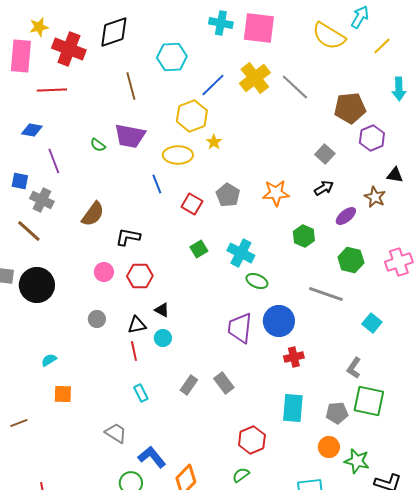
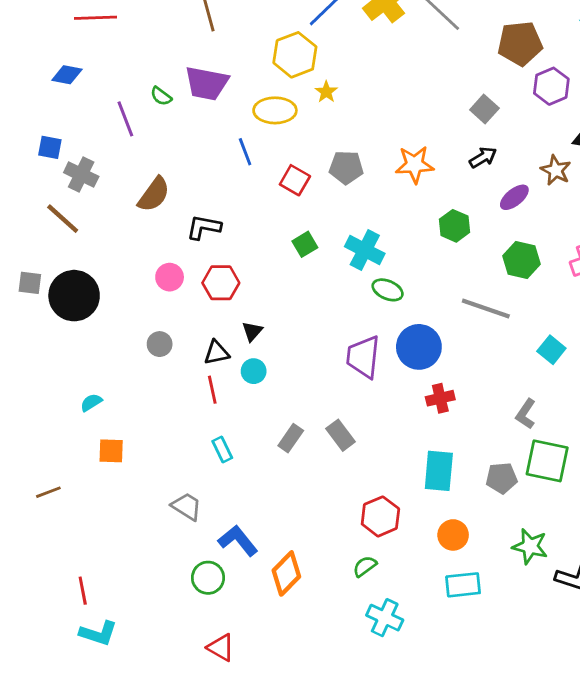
purple line: (54, 161) -> (125, 119), moved
gray pentagon: (228, 195) -> (346, 167), turned -30
black triangle: (162, 310) -> (252, 331), turned 42
orange circle: (329, 447) -> (453, 535), moved

